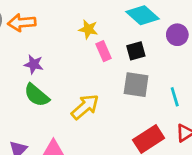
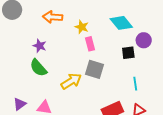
orange arrow: (22, 23) -> (53, 17), moved
black square: (136, 51) -> (128, 53), moved
gray square: (136, 85) -> (94, 69), moved

